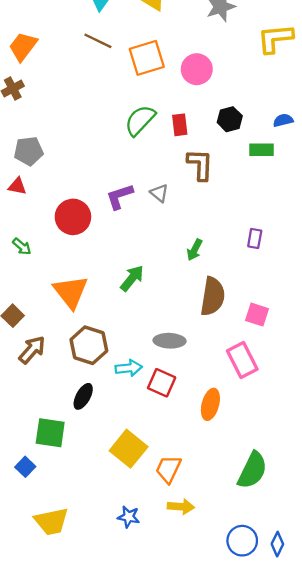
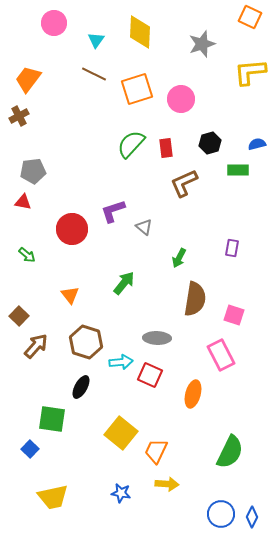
brown L-shape: (200, 165) -> (184, 183), turned -116
gray triangle: (159, 193) -> (144, 227), moved
orange triangle: (71, 292) -> (70, 295), size x0.6

